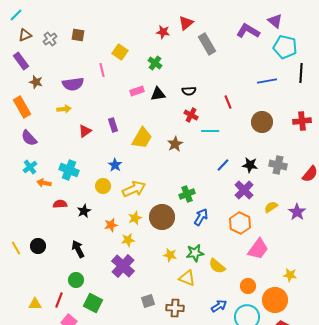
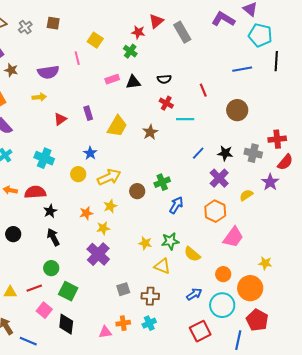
red triangle: (186, 23) -> (156, 21), moved
red star: (163, 32) -> (138, 32), moved
red cross: (302, 121) -> (277, 139), moved
orange arrow: (44, 183) -> (10, 190), moved
red semicircle: (60, 204) -> (35, 192), size x1.5
black star: (84, 211) -> (50, 211), moved
purple star: (297, 212) -> (270, 182), moved
brown circle: (162, 217) -> (137, 191), moved, size x0.6
red line: (59, 300) -> (34, 288), turned 49

